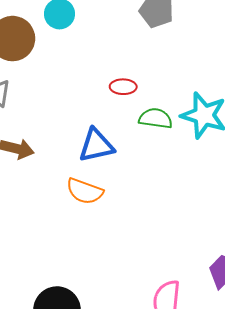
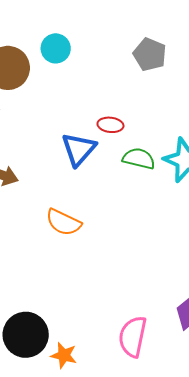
blue triangle: (96, 145) -> (79, 149), moved, turned -42

